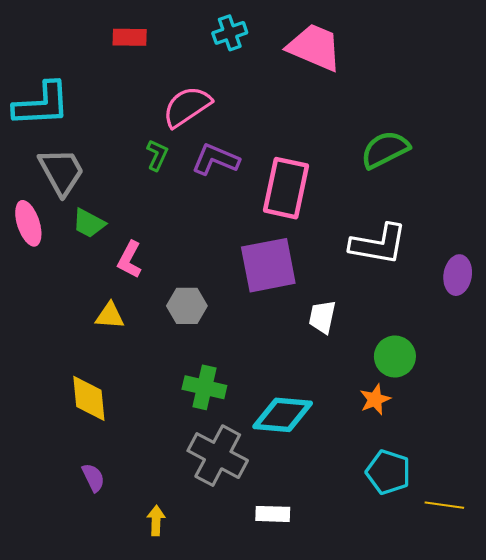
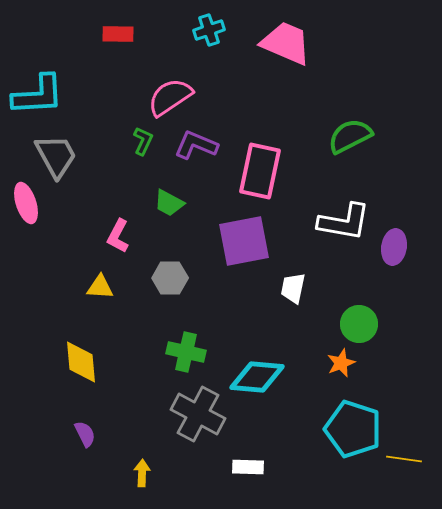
green trapezoid: (89, 223) -> (169, 203), moved
purple ellipse: (458, 275) -> (394, 247), moved
cyan pentagon: (388, 472) -> (353, 429), size x1.4

